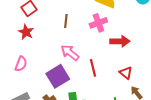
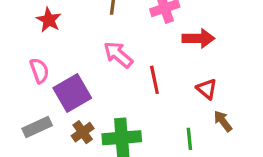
pink semicircle: (21, 64) -> (39, 71), turned -42
purple square: (58, 76) -> (72, 93), moved

